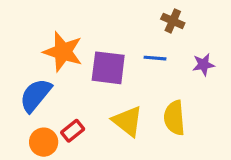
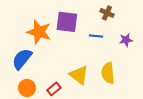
purple square: (108, 68) -> (67, 22), moved
red rectangle: (73, 131) -> (54, 89), moved

